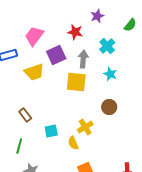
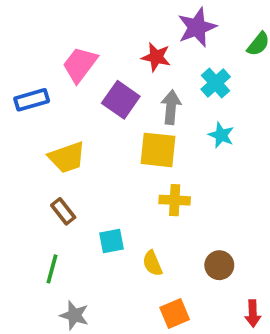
purple star: (97, 16) -> (197, 27), size x1.5
purple square: (56, 55) -> (121, 100), turned -30
yellow trapezoid: (34, 72) -> (67, 157), moved
brown circle: (109, 107) -> (219, 265), moved
yellow cross: (85, 127) -> (175, 200), moved, turned 35

